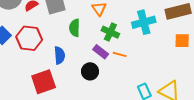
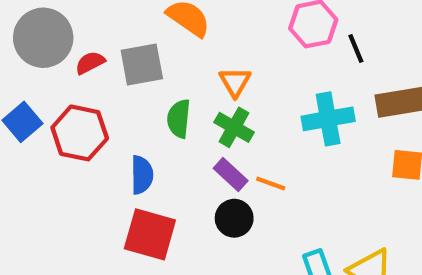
green cross: (110, 32) -> (234, 127), moved
black circle: (90, 71) -> (234, 218), moved
red square: (44, 82) -> (150, 234), moved, turned 30

